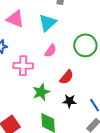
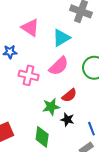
pink semicircle: (51, 51) -> (59, 66), size x1.5
green star: (41, 92) -> (51, 107), moved

